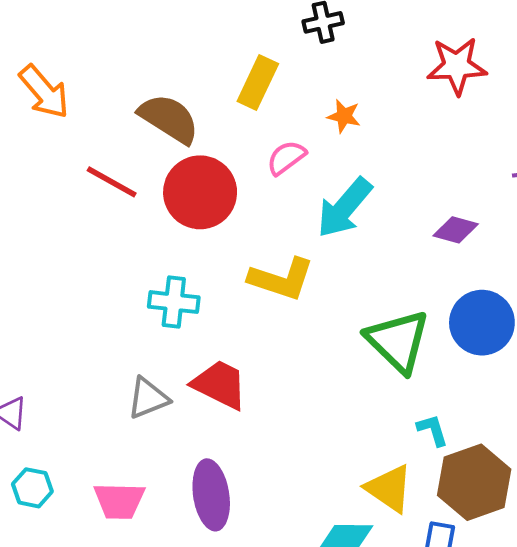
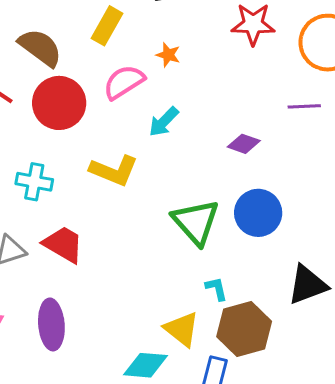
pink semicircle: (286, 158) -> (124, 82), size x1.4
cyan arrow: (344, 208) -> (164, 122), size x0.7

